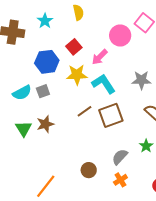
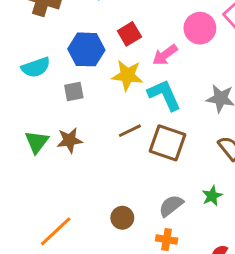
cyan semicircle: (22, 93) -> (36, 67), moved
brown square: (111, 115) -> (168, 143), turned 30
orange cross: (120, 180) -> (167, 239), turned 32

